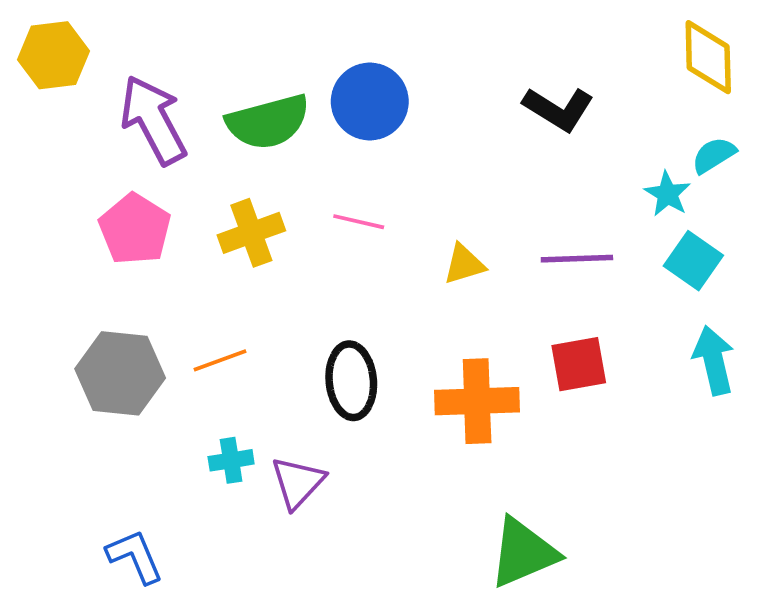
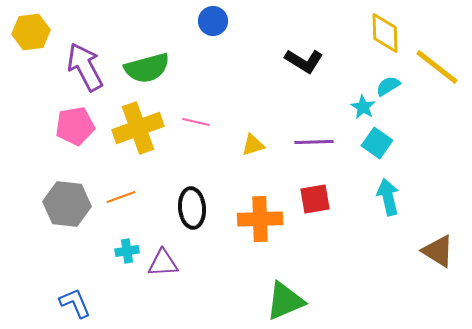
blue circle: (370, 102) -> (213, 21), moved, size x0.7
pink pentagon: (135, 229) -> (75, 126), turned 30
yellow cross: (251, 233) -> (138, 128), size x1.4
purple triangle: (298, 482) -> (163, 263), turned 44

